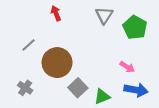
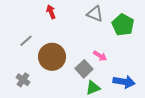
gray triangle: (104, 15) -> (95, 14), turned -42
pink arrow: (127, 67) -> (100, 56), moved
gray square: (78, 88) -> (84, 69), moved

